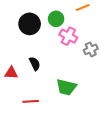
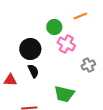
black circle: (30, 24) -> (30, 49), moved
gray cross: (91, 49) -> (88, 65), moved

